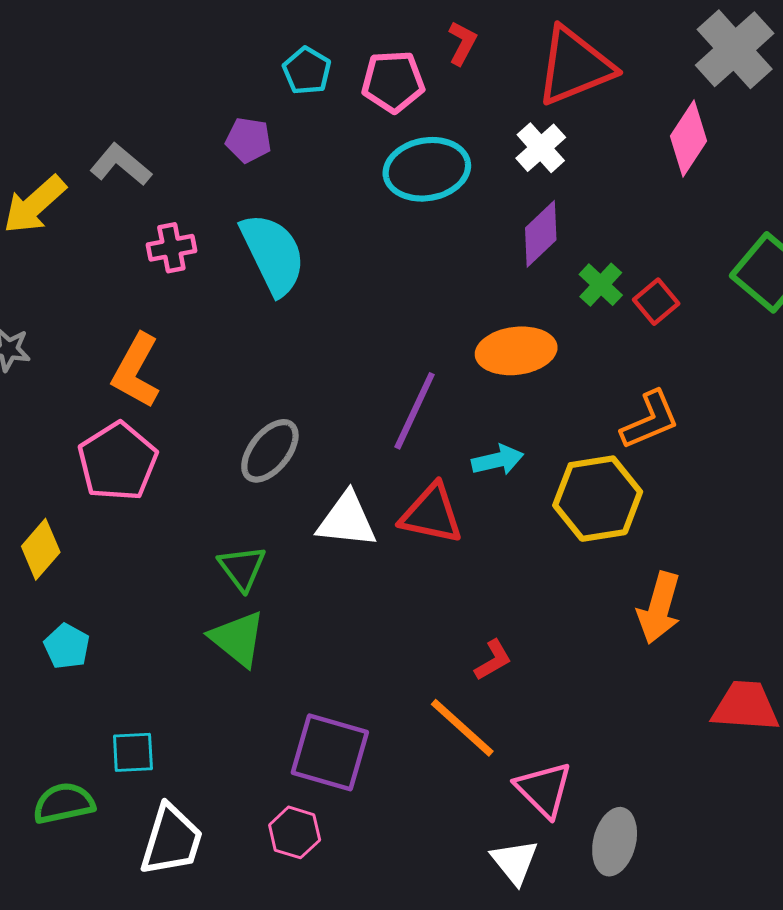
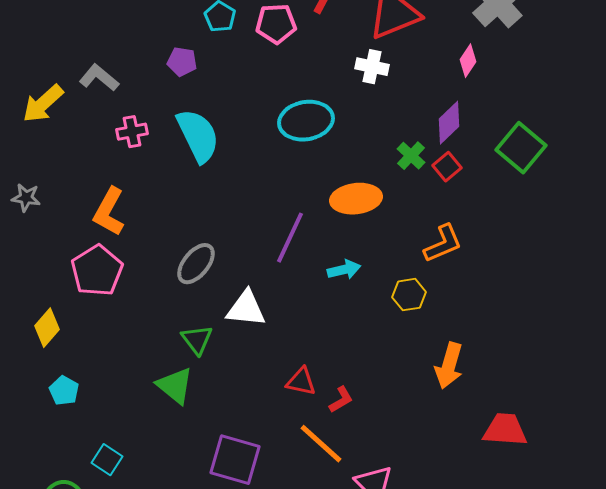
pink diamond: (688, 138) -> (468, 61), size x0.7
white cross: (541, 148) -> (372, 67), turned -36
cyan ellipse: (427, 169) -> (306, 121), moved
purple diamond: (541, 234) -> (449, 123), moved
yellow hexagon: (598, 499) -> (409, 295), size x0.6
red triangle: (431, 514) -> (301, 382), moved, size x0.7
green triangle: (242, 568) -> (197, 340), moved
cyan square: (133, 752) -> (107, 460), turned 36

